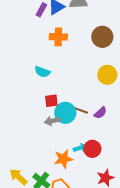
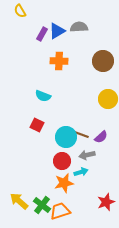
red square: (51, 101) -> (37, 125), moved, turned 32
gray arrow: (52, 121) -> (87, 155), moved
red circle: (92, 149) -> (62, 161), moved

